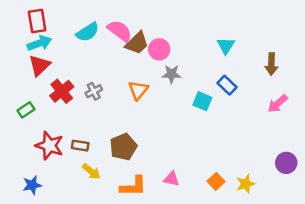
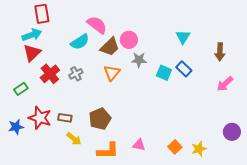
red rectangle: (37, 21) -> (42, 14), moved
cyan semicircle: (88, 32) -> (80, 42), moved
brown trapezoid: (137, 43) -> (110, 47), moved
cyan square: (202, 101) -> (164, 73), moved
blue star: (32, 185) -> (16, 127), moved

